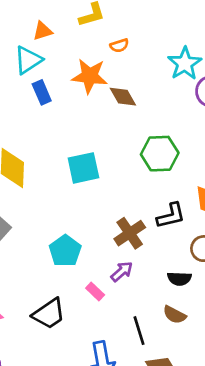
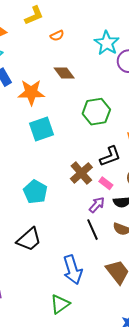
orange star: (90, 76) -> (31, 92), moved
purple arrow: (122, 272) -> (97, 205), moved
pink rectangle: (95, 292) -> (106, 183), moved
black line: (139, 331) -> (93, 230), moved

